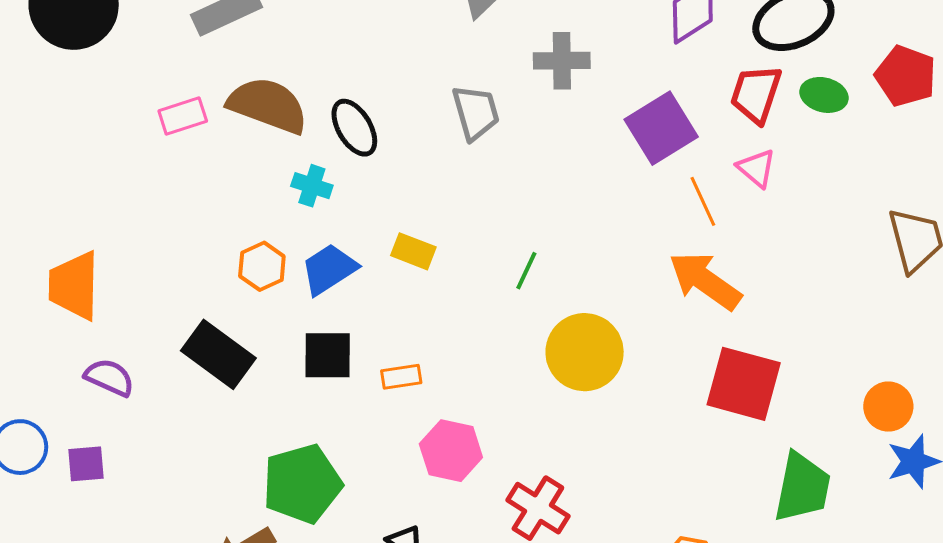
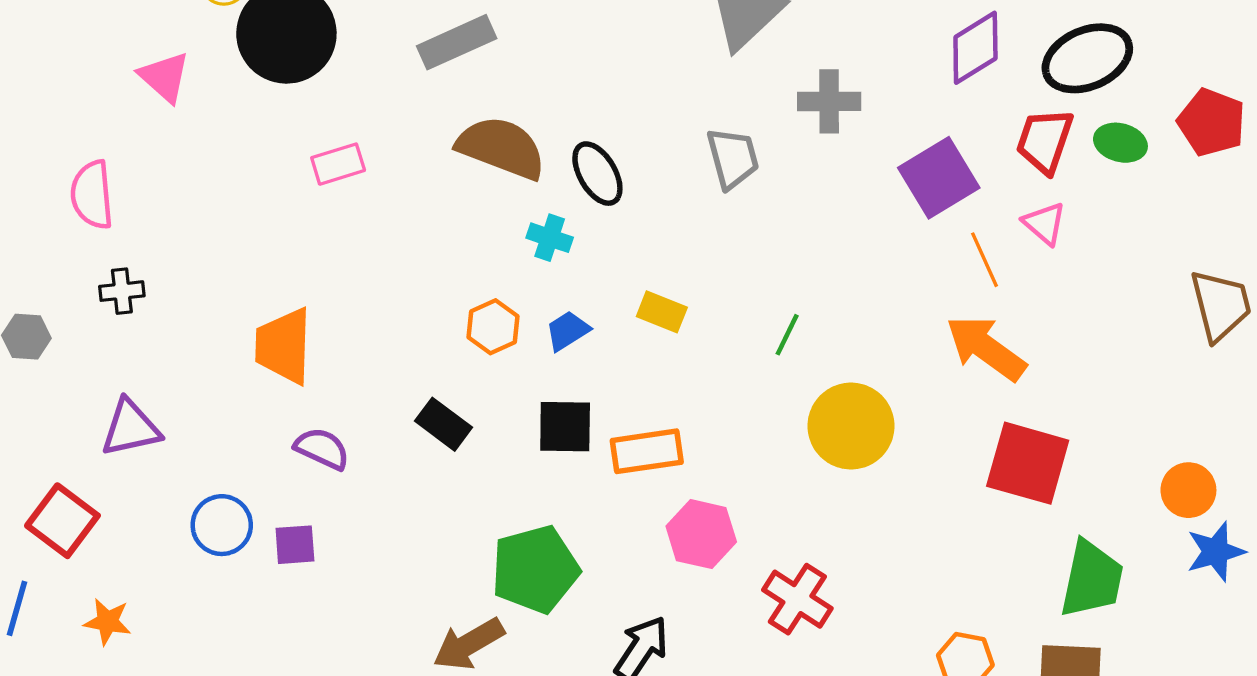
pink rectangle: (183, 116) -> (338, 164), moved
blue trapezoid: (329, 269) -> (567, 331), size x0.7
black rectangle: (218, 354) -> (443, 424), size x0.7
orange rectangle: (401, 377) -> (647, 451), size x1.6

